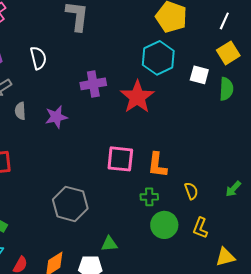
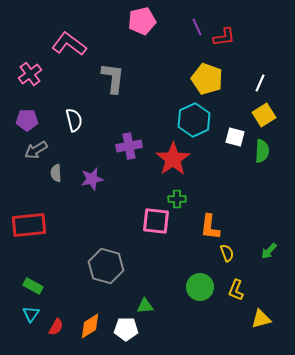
orange L-shape: (157, 165) -> (210, 227), moved
green cross: (149, 197) -> (177, 199), moved

